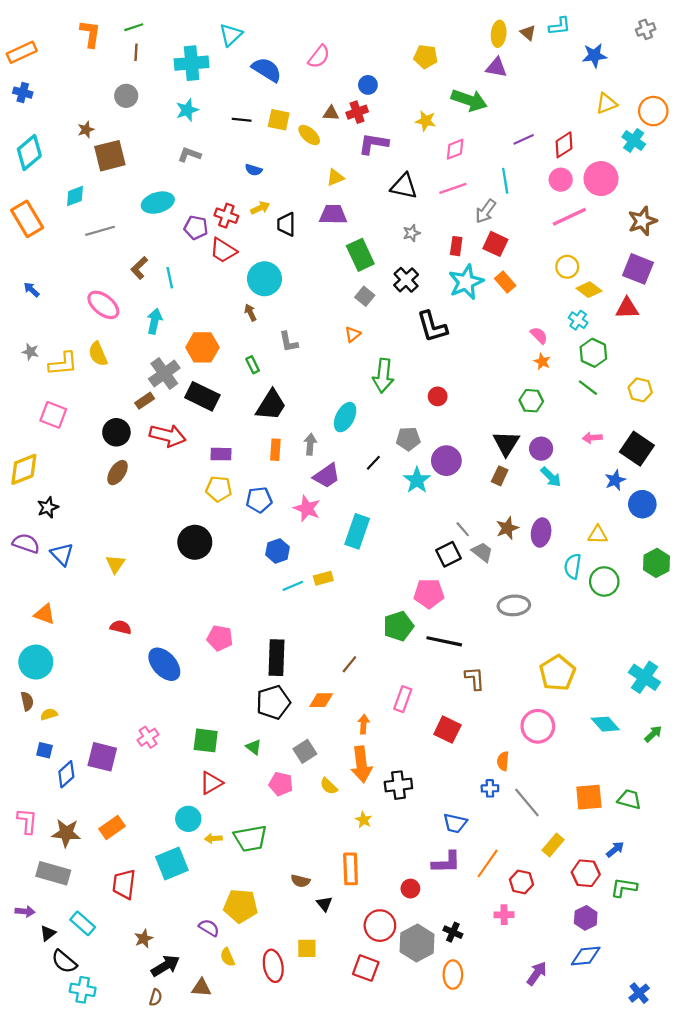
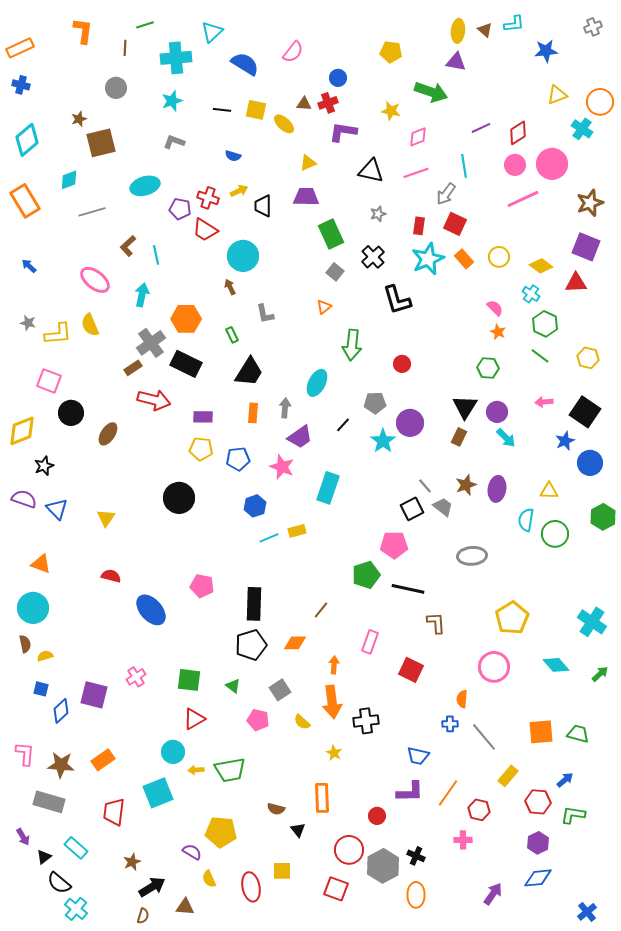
green line: (134, 27) -> (145, 25), moved
yellow circle: (567, 267) -> (499, 257), moved
black circle: (116, 432) -> (71, 413), moved
purple arrow: (25, 911) -> (23, 837), turned 54
cyan cross: (83, 990) -> (76, 909), turned 30

